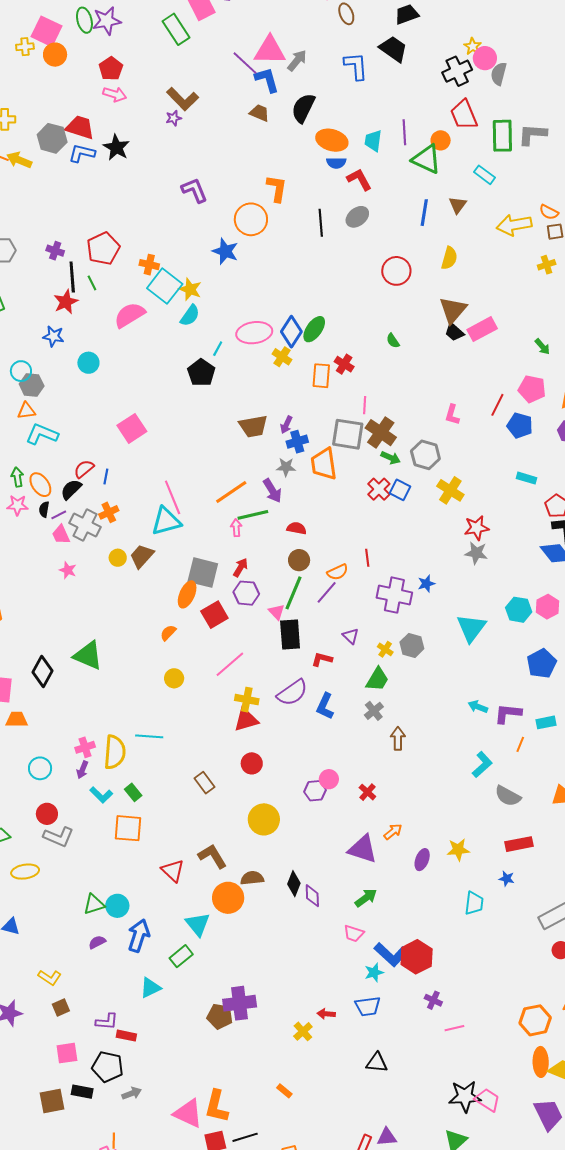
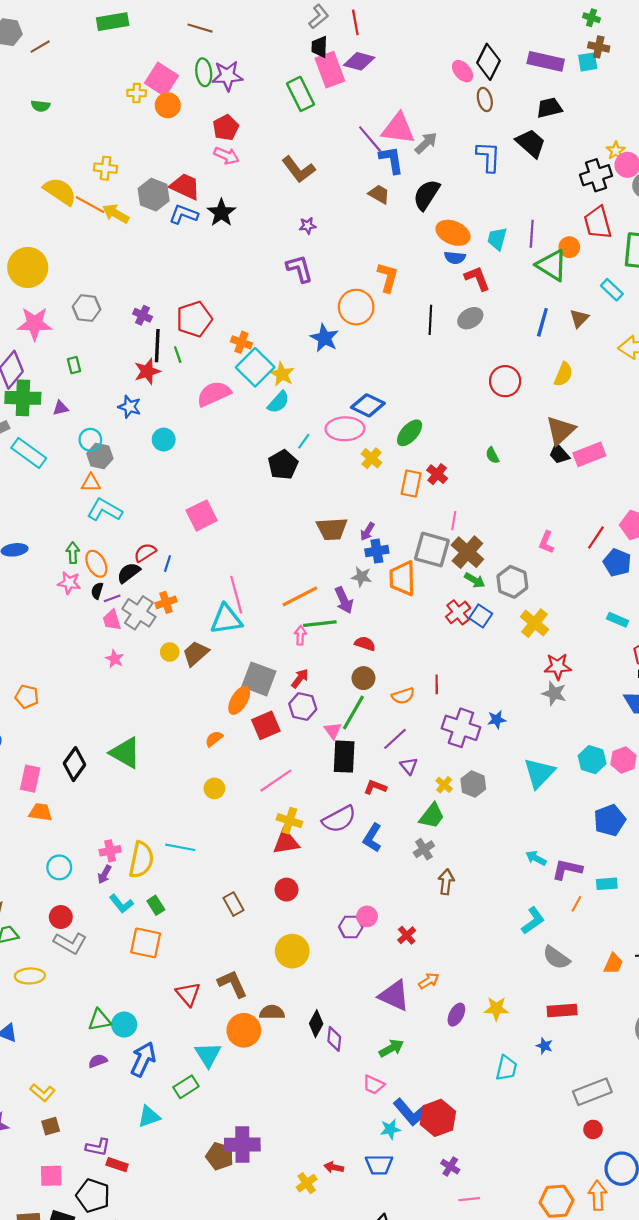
purple star: (174, 118) -> (308, 226), moved
blue diamond: (291, 332) -> (368, 405), moved, turned 76
purple line: (327, 592) -> (395, 739), moved

